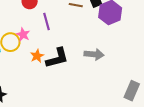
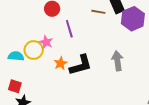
gray arrow: (94, 54) -> (117, 61), turned -102

